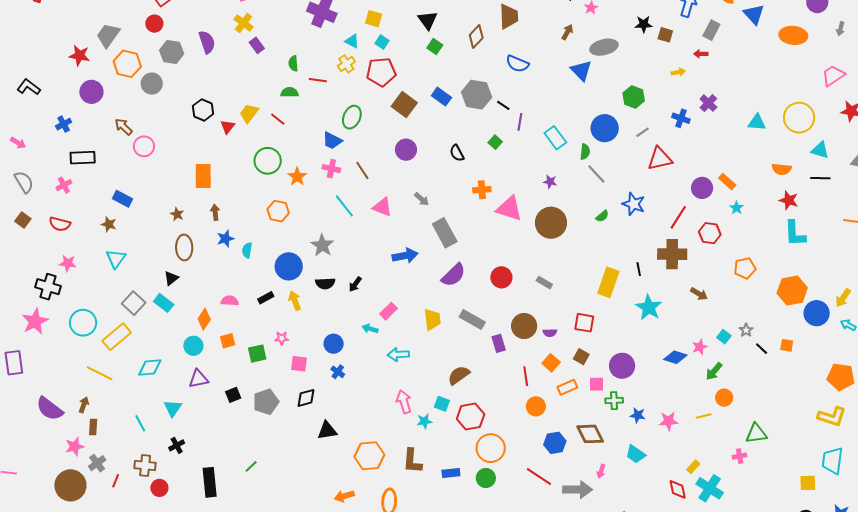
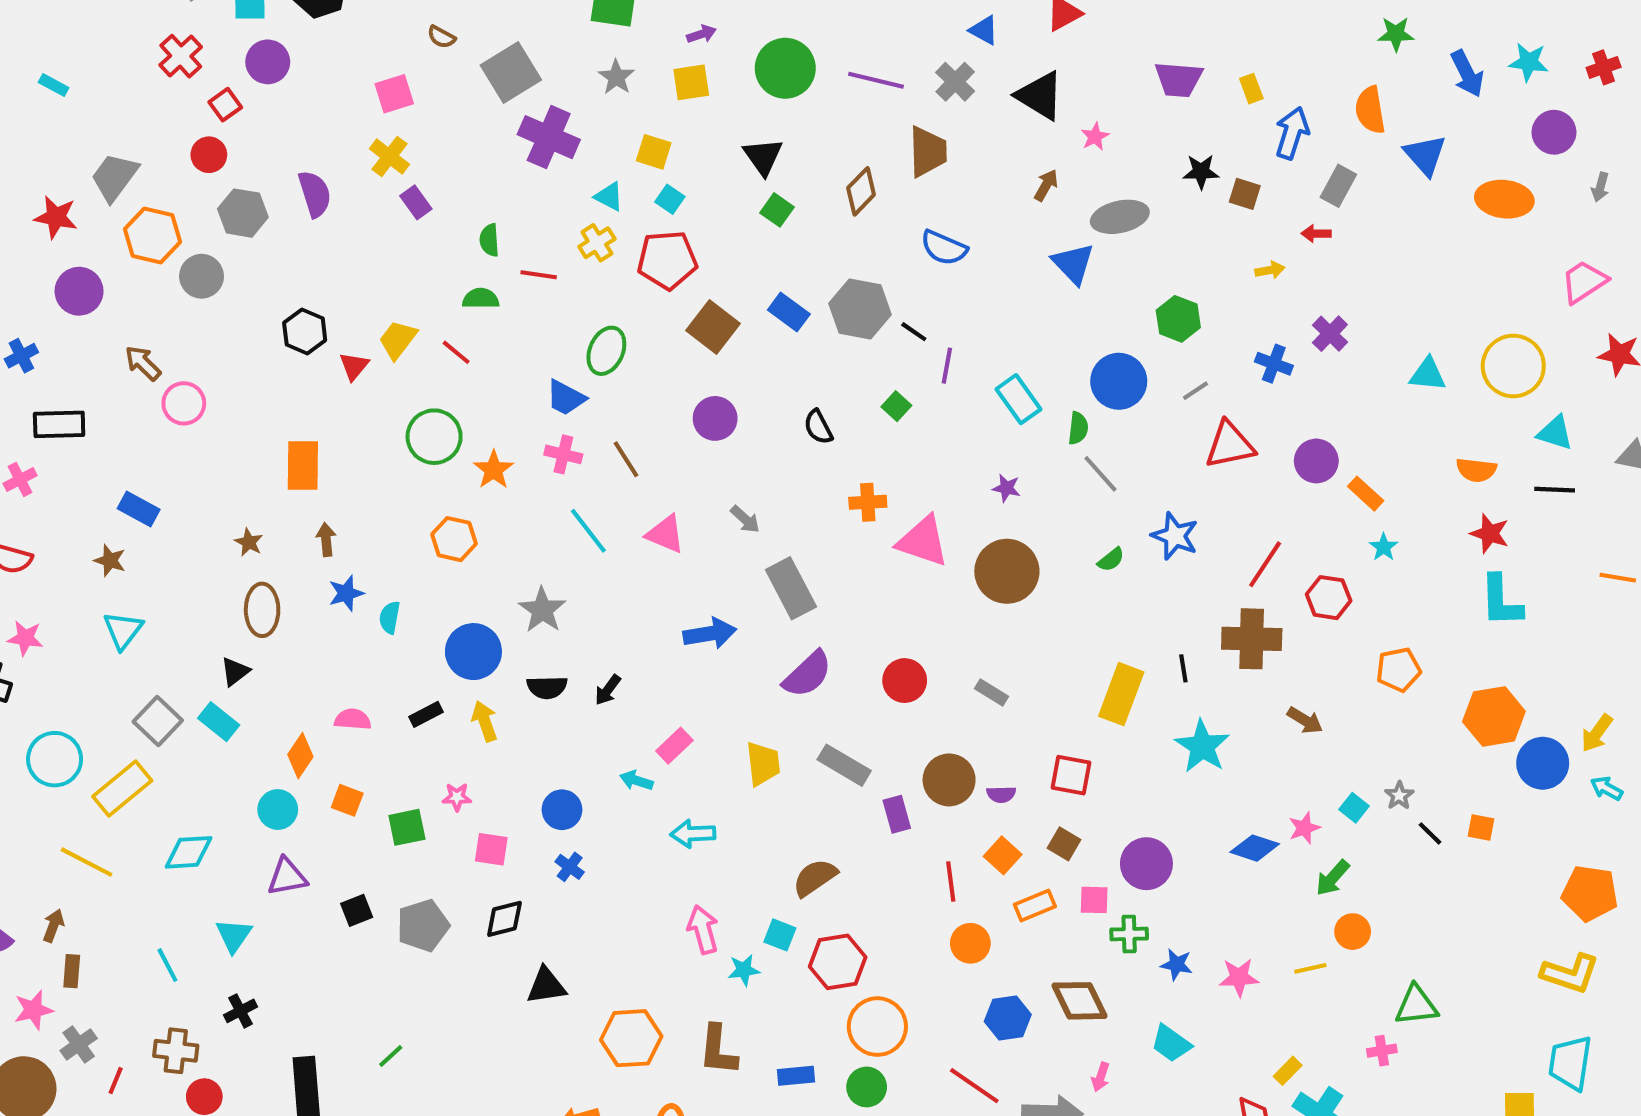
purple circle: (702, 188) -> (1316, 461), moved
orange square: (228, 341) -> (347, 800), turned 35

